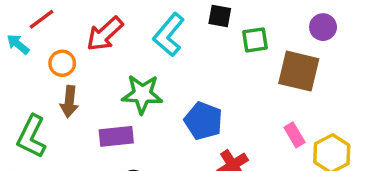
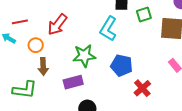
red line: (41, 19) -> (20, 22), turned 35
cyan L-shape: (169, 35) -> (108, 29), moved
green L-shape: (32, 136) -> (25, 90), turned -100

